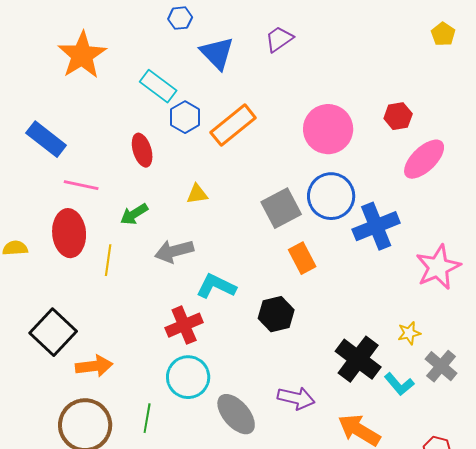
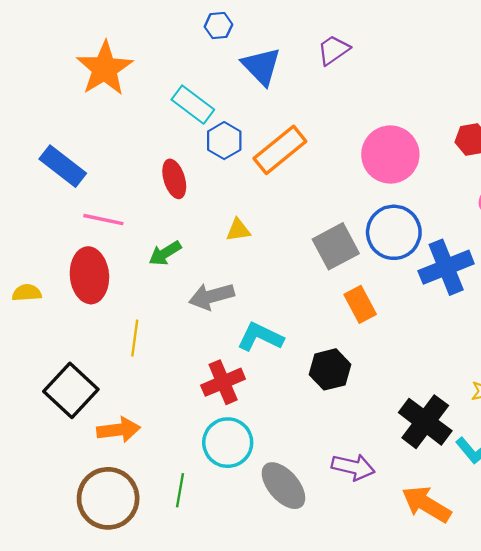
yellow line: (108, 260) -> (135, 338), moved

